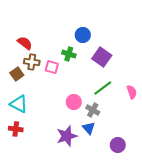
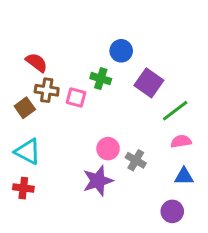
green line: (103, 88) -> (175, 111), moved
pink semicircle: (132, 92) -> (181, 141), moved, turned -80
blue triangle: (89, 128) -> (184, 176), moved, turned -48
purple star: (67, 136) -> (98, 181), moved

